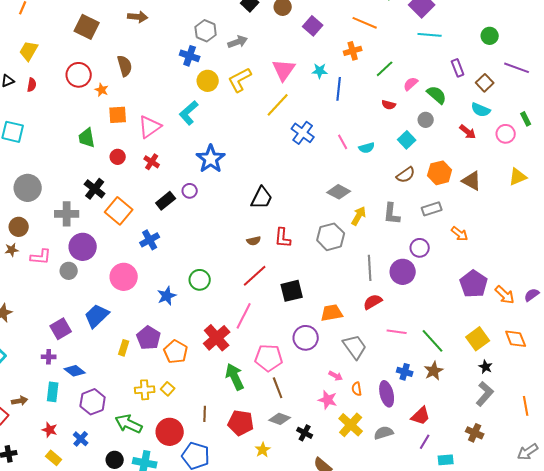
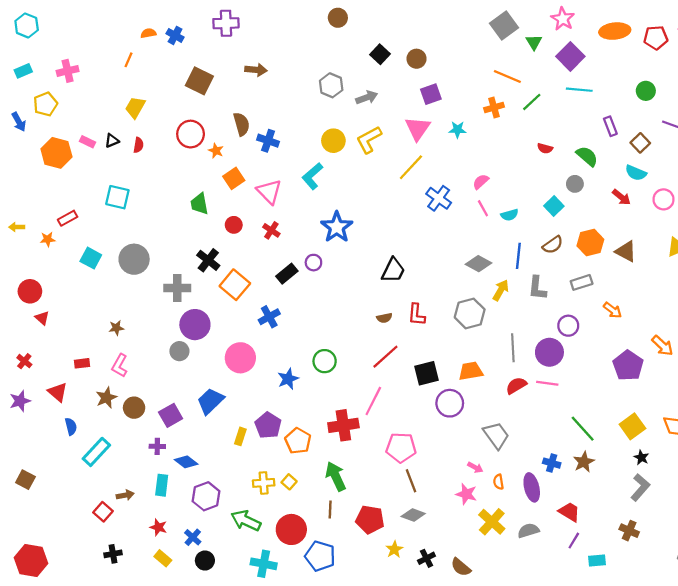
purple square: (313, 26) -> (431, 94), moved, turned 30
blue cross: (190, 56) -> (268, 141), moved
green line: (385, 69) -> (532, 102), moved
pink semicircle: (411, 84) -> (481, 182), moved
blue line: (339, 89) -> (518, 256), moved
red semicircle: (389, 105) -> (545, 148), moved
orange square: (118, 115) -> (234, 178), turned -30
pink triangle: (150, 127) -> (269, 192), turned -40
brown circle: (19, 227) -> (134, 408), moved
pink L-shape: (41, 257) -> (120, 366), moved, turned 115
orange arrow: (505, 295) -> (662, 346), moved
orange trapezoid: (332, 313) -> (471, 371), moved
pink line: (397, 332) -> (547, 383), moved
red cross: (217, 338) -> (343, 425), turned 32
purple circle: (306, 338) -> (450, 403), moved
green arrow: (235, 377) -> (336, 476), moved
red trapezoid: (421, 416) -> (569, 512), turned -105
black cross: (305, 433) -> (426, 558), moved, turned 35
black circle: (115, 460) -> (205, 560), moved

